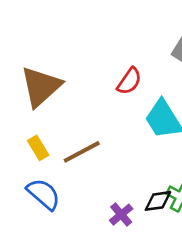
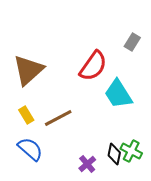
red semicircle: (129, 81) -> (93, 66), size x1.5
black diamond: (158, 201) -> (114, 154), turned -70

